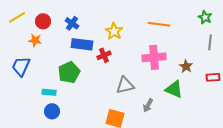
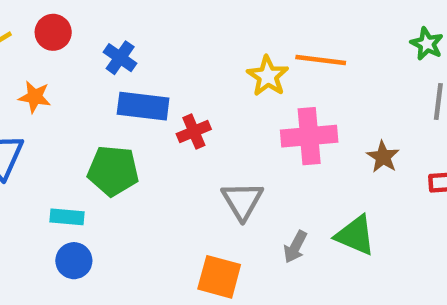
red circle: (43, 21) -> (53, 32), moved
yellow star: (114, 31) -> (268, 76), moved
green pentagon: (69, 72) -> (113, 171), turned 30
gray triangle: (125, 85) -> (242, 201), turned -48
green triangle: (174, 89) -> (355, 235), moved

